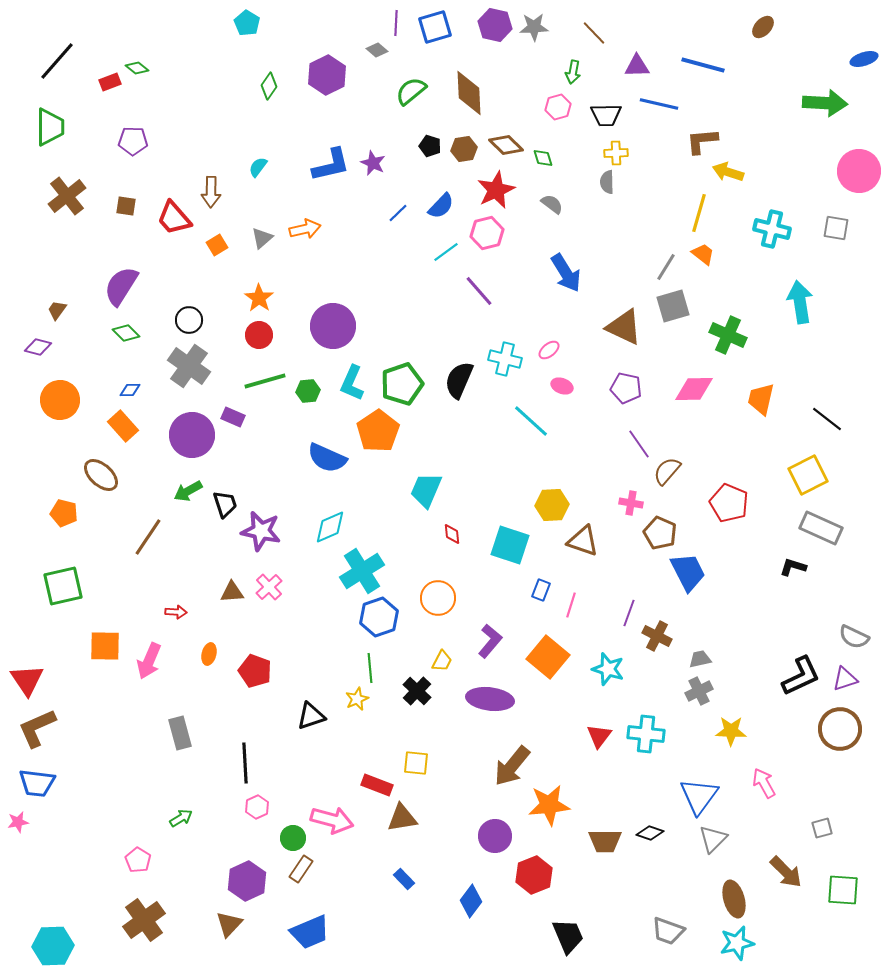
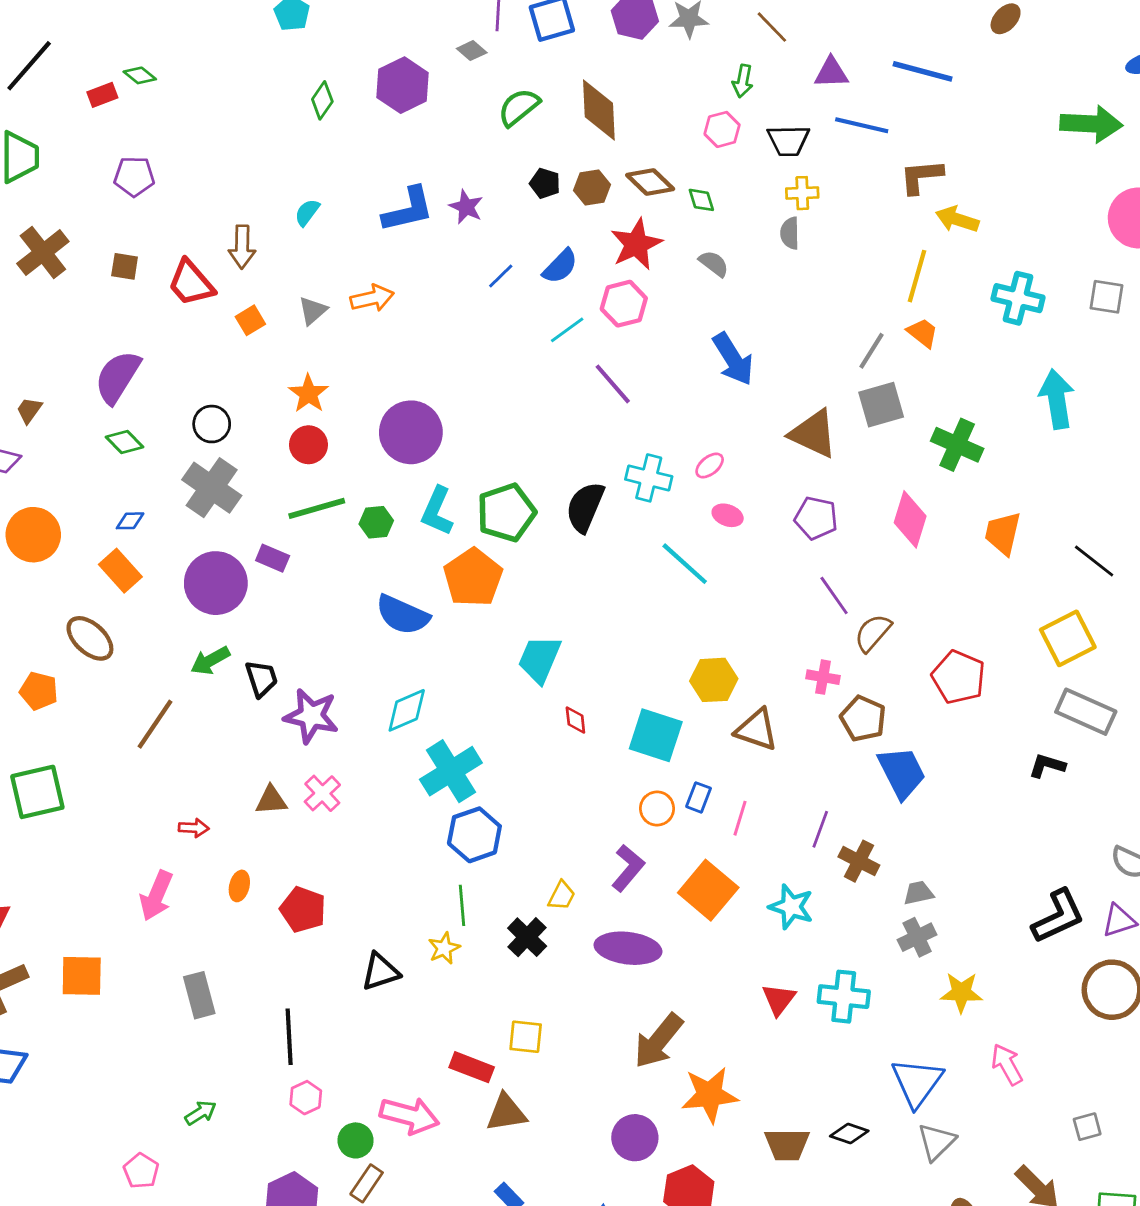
pink diamond: (694, 389) -> (910, 519), turned -72
orange circle: (438, 598) -> (657, 809), moved, size x0.7
orange square: (105, 646) -> (82, 976), moved

